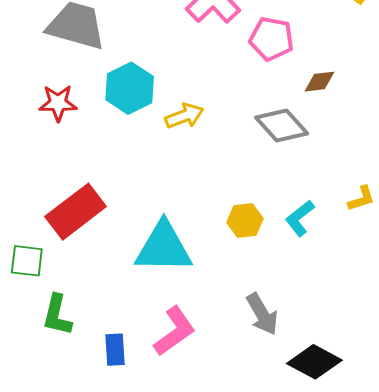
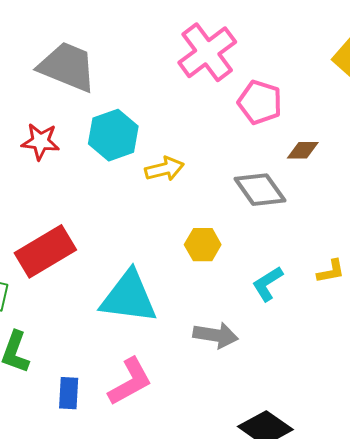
yellow hexagon: (245, 220) -> (203, 245), moved
gray arrow: (262, 314) -> (216, 335), moved, turned -57

